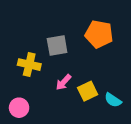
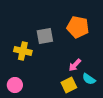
pink arrow: (63, 82) -> (75, 65), moved
yellow square: (88, 91) -> (69, 85), moved

